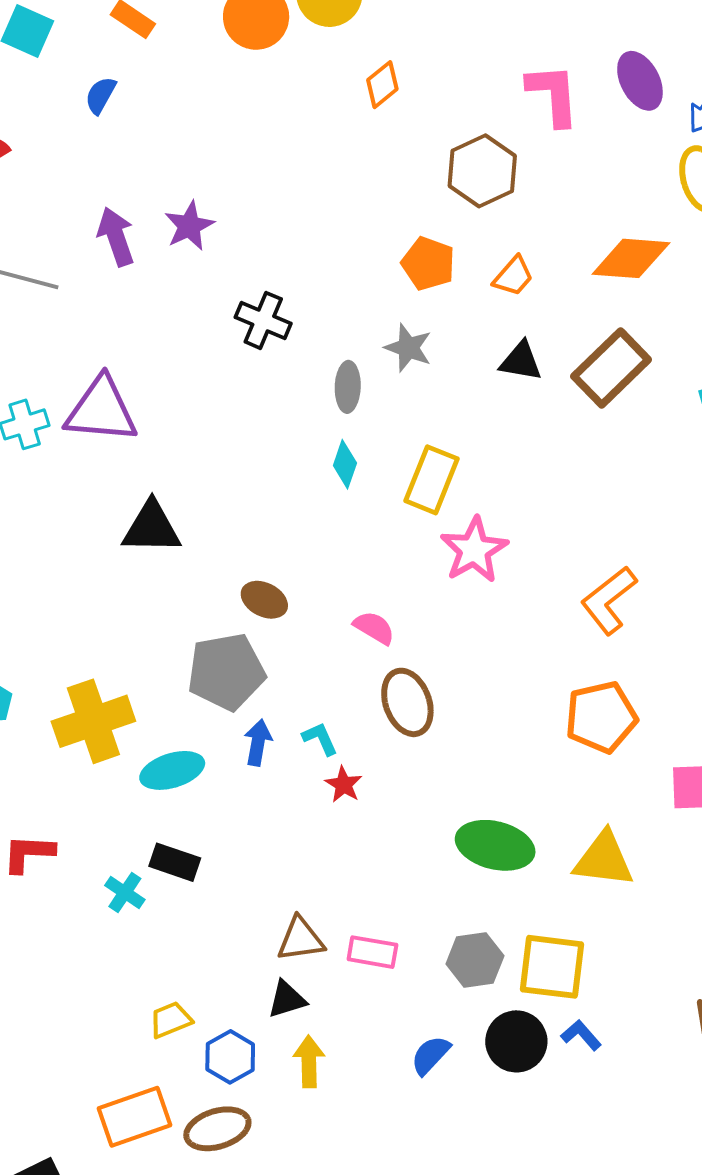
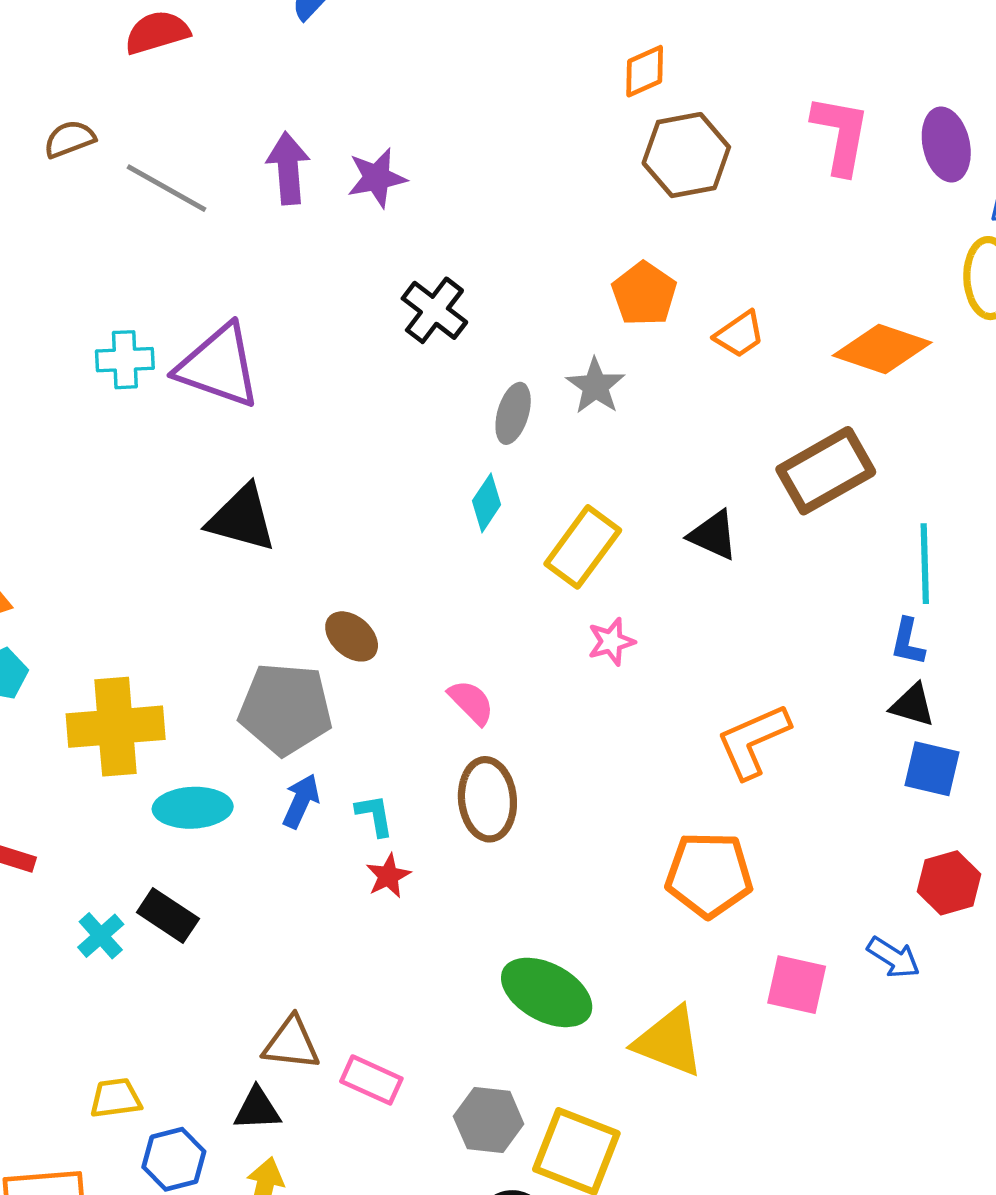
brown hexagon: (482, 171) -> (686, 155), moved
black triangle: (521, 361) -> (713, 535), moved
pink star: (474, 550) -> (611, 642), size x0.6

